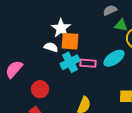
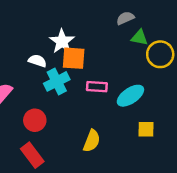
white semicircle: (51, 47) -> (37, 61), moved
cyan ellipse: (114, 58) -> (130, 96), moved
cyan cross: (70, 62) -> (57, 81), moved

